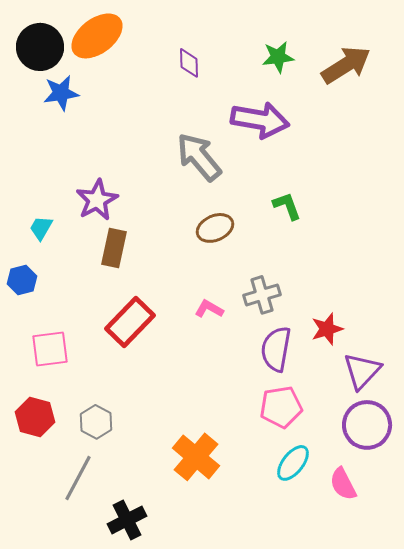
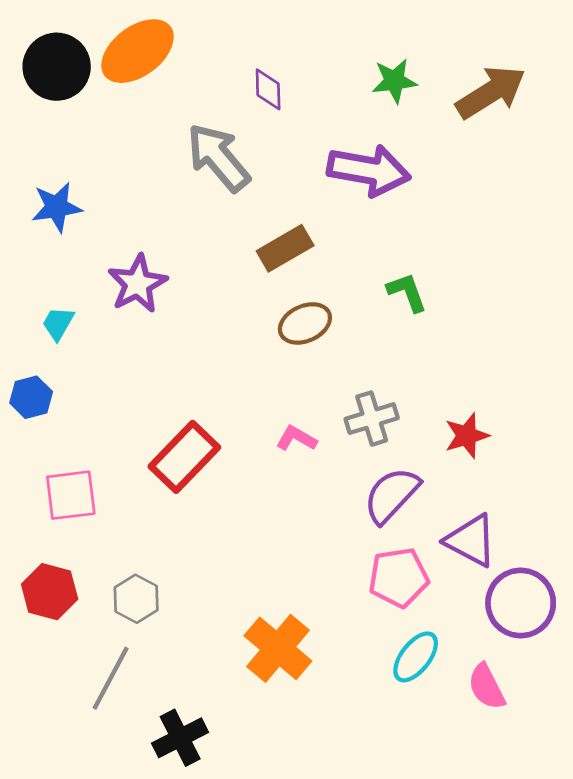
blue star: (61, 93) -> (57, 207), moved
gray arrow: (199, 157) -> (218, 157), moved
brown rectangle: (114, 248) -> (285, 248), moved, turned 48
red star: (327, 329) -> (467, 436), moved
purple semicircle: (276, 349) -> (391, 495), turned 33
purple triangle: (362, 371) -> (471, 541), moved, turned -45

